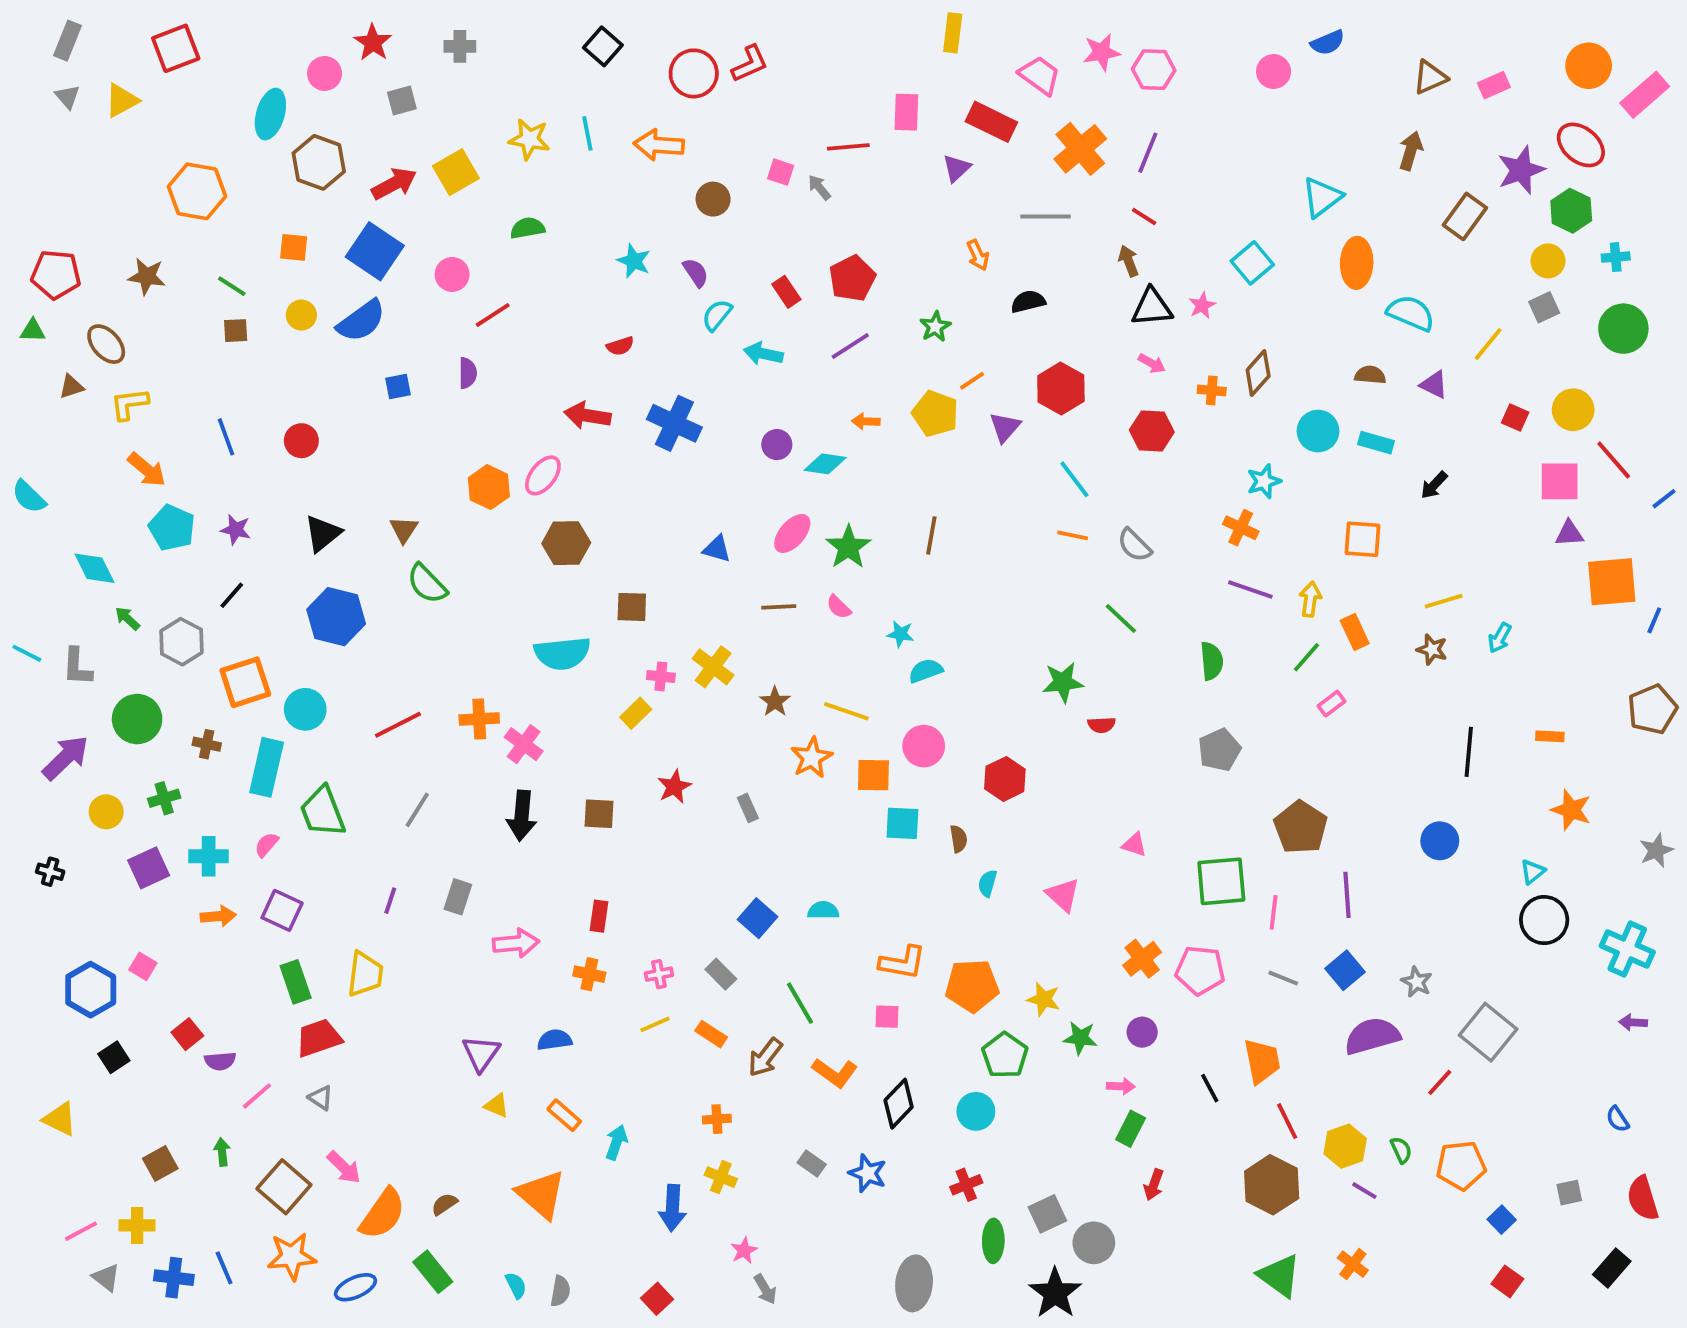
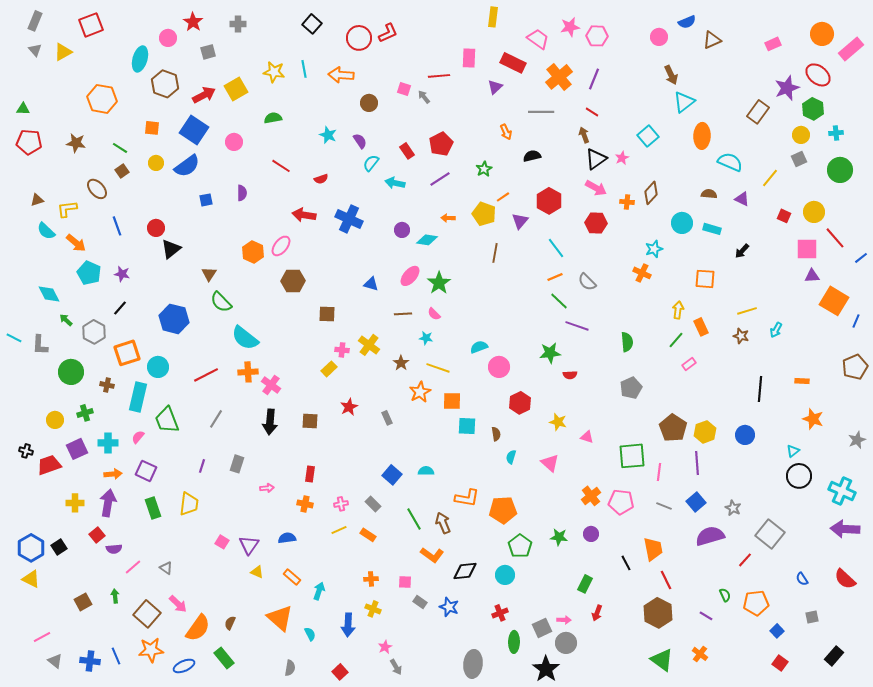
brown triangle: (1430, 77) -> (712, 40), moved
brown arrow: (1411, 151) -> (671, 75), moved, turned 138
black triangle: (1152, 307) -> (596, 159), turned -30
red line: (493, 315) -> (281, 166), moved, turned 66
green triangle: (33, 331) -> (23, 109), moved
brown square: (236, 331) -> (122, 171), turned -32
brown ellipse: (106, 344) -> (97, 189), moved
pink arrow: (1152, 363) -> (596, 188), size x1.5
cyan semicircle: (29, 497) -> (46, 231), moved
black triangle: (323, 533) -> (171, 249), moved
brown line: (931, 535) -> (495, 253), moved
orange line: (1073, 535) -> (555, 277), turned -35
orange square: (1612, 582) -> (834, 301), turned 36
purple line: (1250, 590) -> (577, 326), moved
green line: (1121, 619) -> (559, 301), moved
cyan star: (901, 634) -> (426, 338), moved
cyan semicircle: (562, 653) -> (245, 338), moved, turned 44
pink circle: (924, 746) -> (499, 367), moved
purple arrow: (66, 758) -> (108, 503), moved, turned -36
pink arrow: (516, 943) -> (267, 488), size x0.6
pink square: (143, 966) -> (222, 542), moved
blue hexagon: (91, 990) -> (31, 548), moved
yellow star: (1044, 999) -> (558, 422), moved
pink square: (887, 1017) -> (405, 582), moved
purple arrow: (1633, 1022) -> (845, 529), size x2.0
red trapezoid: (319, 1038) -> (49, 465), moved
brown arrow: (765, 1057) -> (443, 523), moved, turned 120
pink arrow: (1121, 1086) -> (564, 620), moved
black diamond: (899, 1104) -> (465, 571), turned 40
blue semicircle: (1618, 1119) -> (802, 579), moved
yellow hexagon: (1345, 1146) -> (705, 432), moved
red semicircle: (1643, 1198) -> (845, 579), moved, turned -30
brown semicircle: (444, 1204) -> (230, 623), turned -32
yellow cross: (137, 1225) -> (75, 503), moved
cyan semicircle: (516, 1285) -> (310, 634), moved

